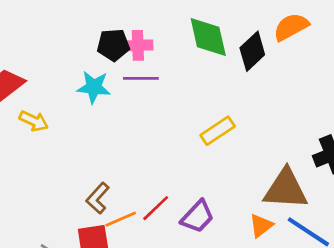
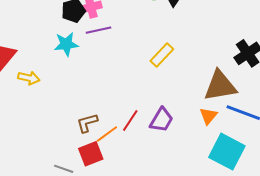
brown L-shape: (98, 198) -> (87, 123), turned 45

